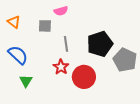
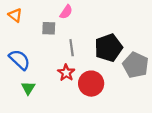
pink semicircle: (61, 11) -> (66, 12), turned -40
orange triangle: (14, 22) -> (15, 15), moved

